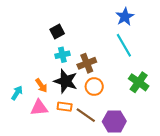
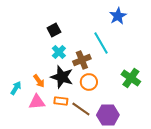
cyan line: (124, 45) -> (101, 43), moved
cyan cross: (62, 55) -> (59, 52), turned -32

